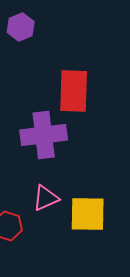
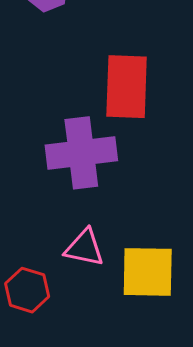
pink triangle: (46, 198) -> (84, 248), turned 36

